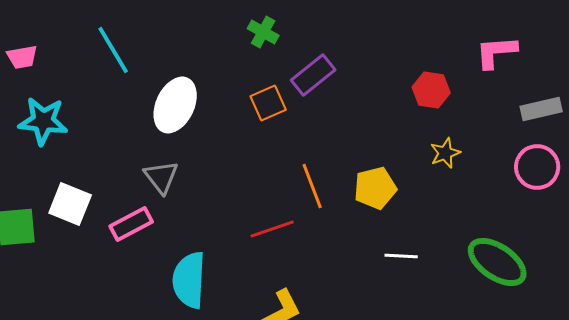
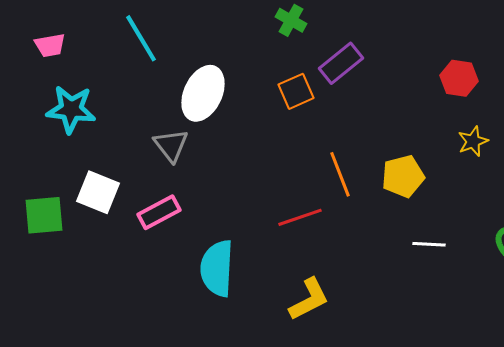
gray triangle: (161, 177) -> (171, 145), moved

